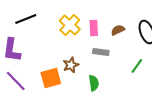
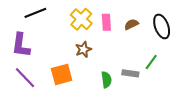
gray rectangle: (101, 52) -> (130, 73), moved
brown star: (71, 65) -> (83, 49), moved

